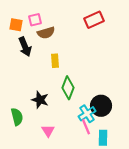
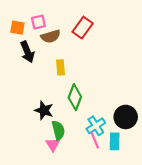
red rectangle: (94, 20) -> (83, 28), moved, turned -30
black circle: (101, 106) -> (126, 117), moved
green semicircle: (17, 117) -> (58, 130), moved
cyan rectangle: (103, 138) -> (115, 141), moved

